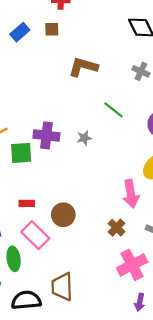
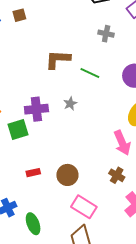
brown L-shape: (83, 67) -> (58, 59), moved
pink rectangle: (35, 235) -> (84, 207), moved

